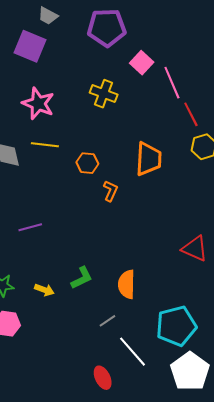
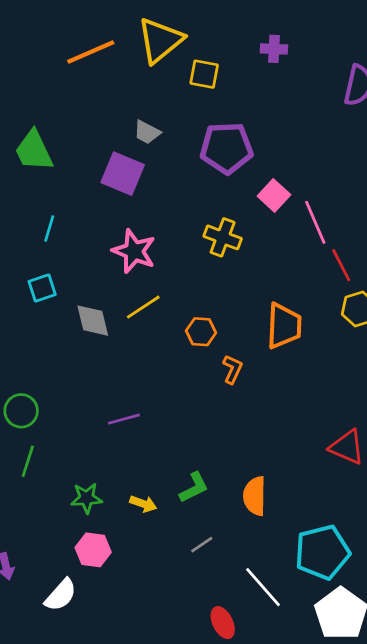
yellow line: (45, 145) -> (143, 307), turned -40
gray line: (107, 321) -> (202, 545), moved

